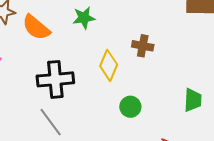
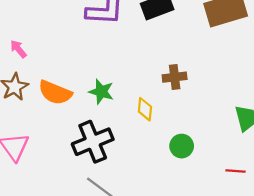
green star: (84, 18) -> (101, 92), moved, turned -30
yellow diamond: (109, 65) -> (145, 109), size x0.7

